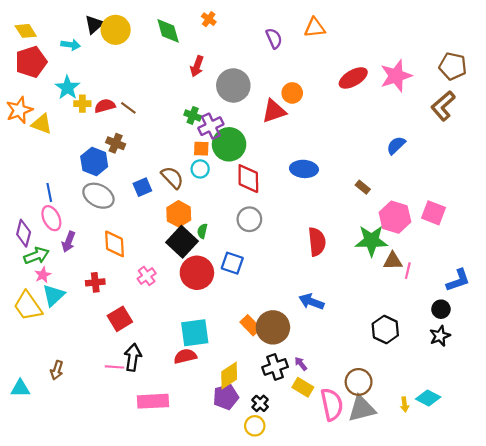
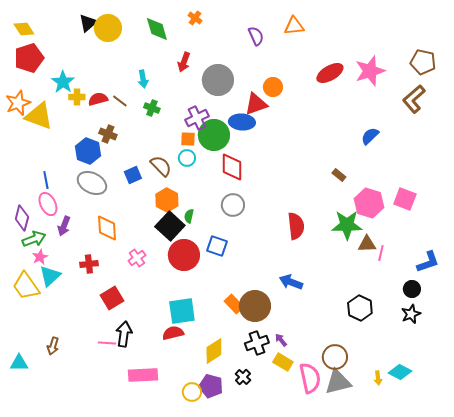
cyan arrow: (71, 45) -> (143, 79), moved, turned 72
green cross: (193, 115) -> (152, 108), moved
yellow triangle: (42, 124) -> (39, 116), size x1.4
blue ellipse: (304, 169) -> (242, 122), moved
purple pentagon: (226, 397) -> (211, 386), moved, turned 30
yellow circle: (255, 426) -> (192, 392), moved

